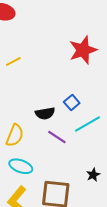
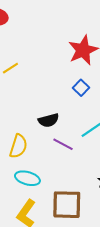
blue square: (72, 103) -> (81, 88), moved

